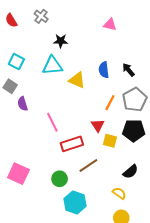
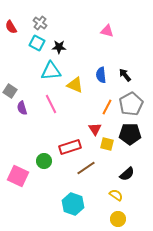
cyan square: (16, 62) -> (37, 43), moved
pink line: (52, 122) -> (51, 104), moved
green circle: (60, 179) -> (44, 161), moved

